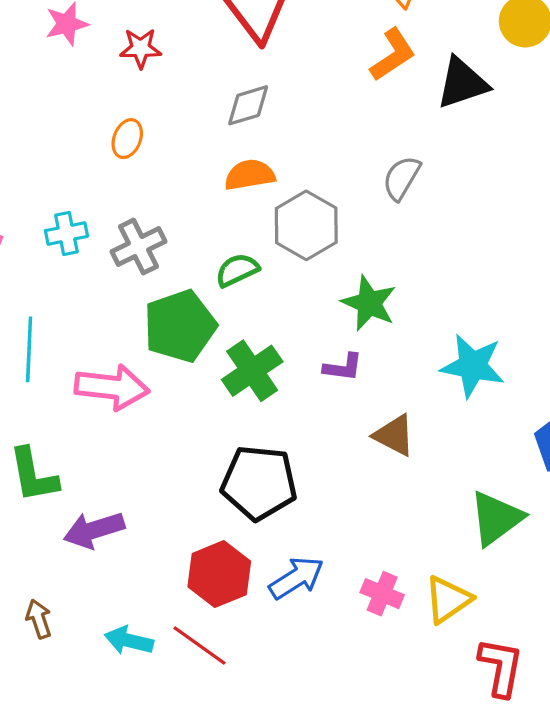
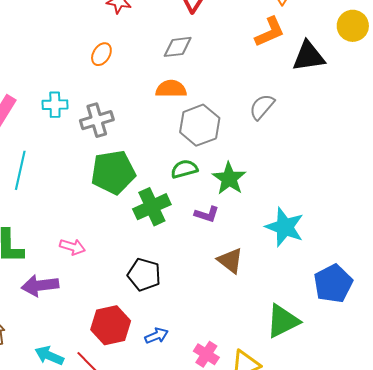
green semicircle: (237, 270) -> (184, 169), moved
pink arrow: (112, 387) -> (72, 247), moved, size x0.6
black pentagon: (259, 483) -> (144, 275), size x0.7
blue arrow: (296, 578) -> (157, 336), size x0.7

